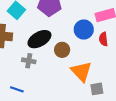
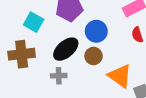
blue circle: (84, 30) -> (96, 31), moved

